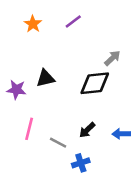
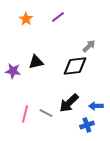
pink line: (29, 129) -> (25, 114), moved
black arrow: (87, 130) -> (69, 103), size x1.5
blue cross: (81, 163) -> (87, 125), moved

